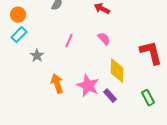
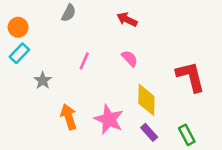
purple rectangle: (110, 96) -> (149, 132), moved

